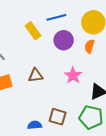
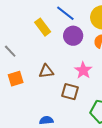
blue line: (56, 17) -> (65, 13), turned 54
brown square: (58, 117) -> (70, 92), moved

